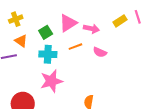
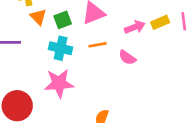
pink arrow: (91, 29) -> (135, 27), moved, turned -42
orange triangle: (21, 41) -> (38, 17), moved

